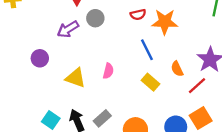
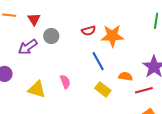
orange semicircle: (177, 69) -> (126, 76), turned 128
pink semicircle: (108, 71) -> (65, 82), turned -32
red line: (197, 86) -> (144, 90), turned 30

